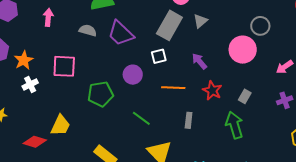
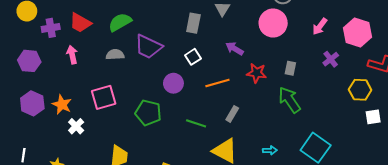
gray rectangle: (169, 25) -> (193, 23), size x0.7
green pentagon: (100, 94) -> (148, 113), turned -30
gray rectangle: (189, 120) -> (232, 114), moved, turned 42

